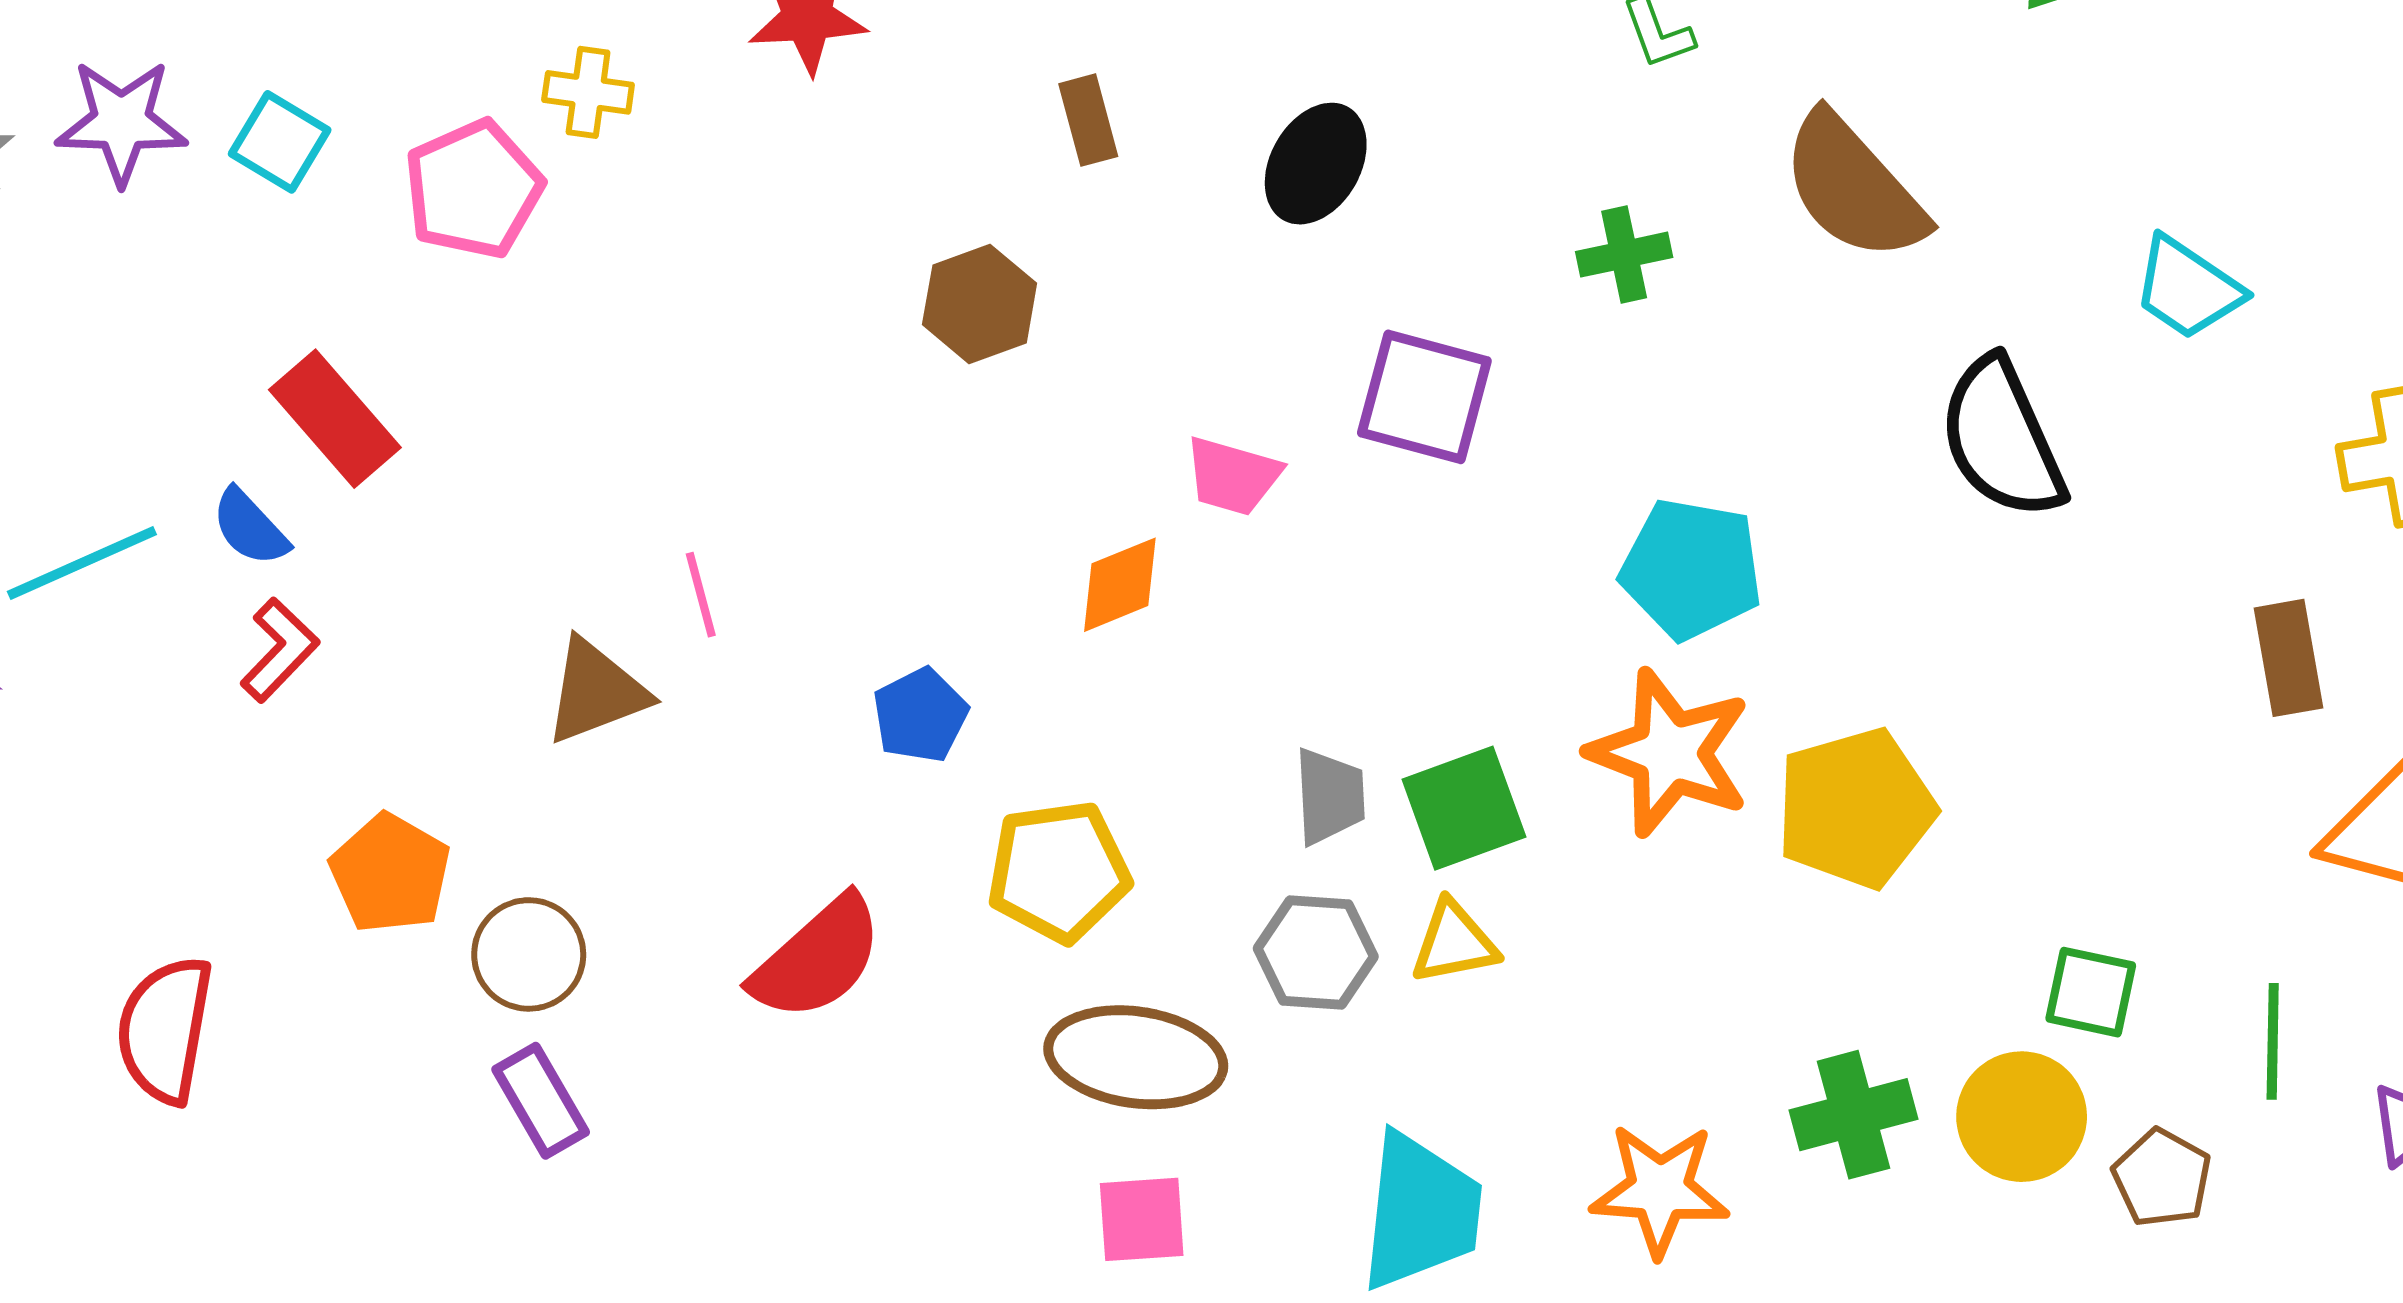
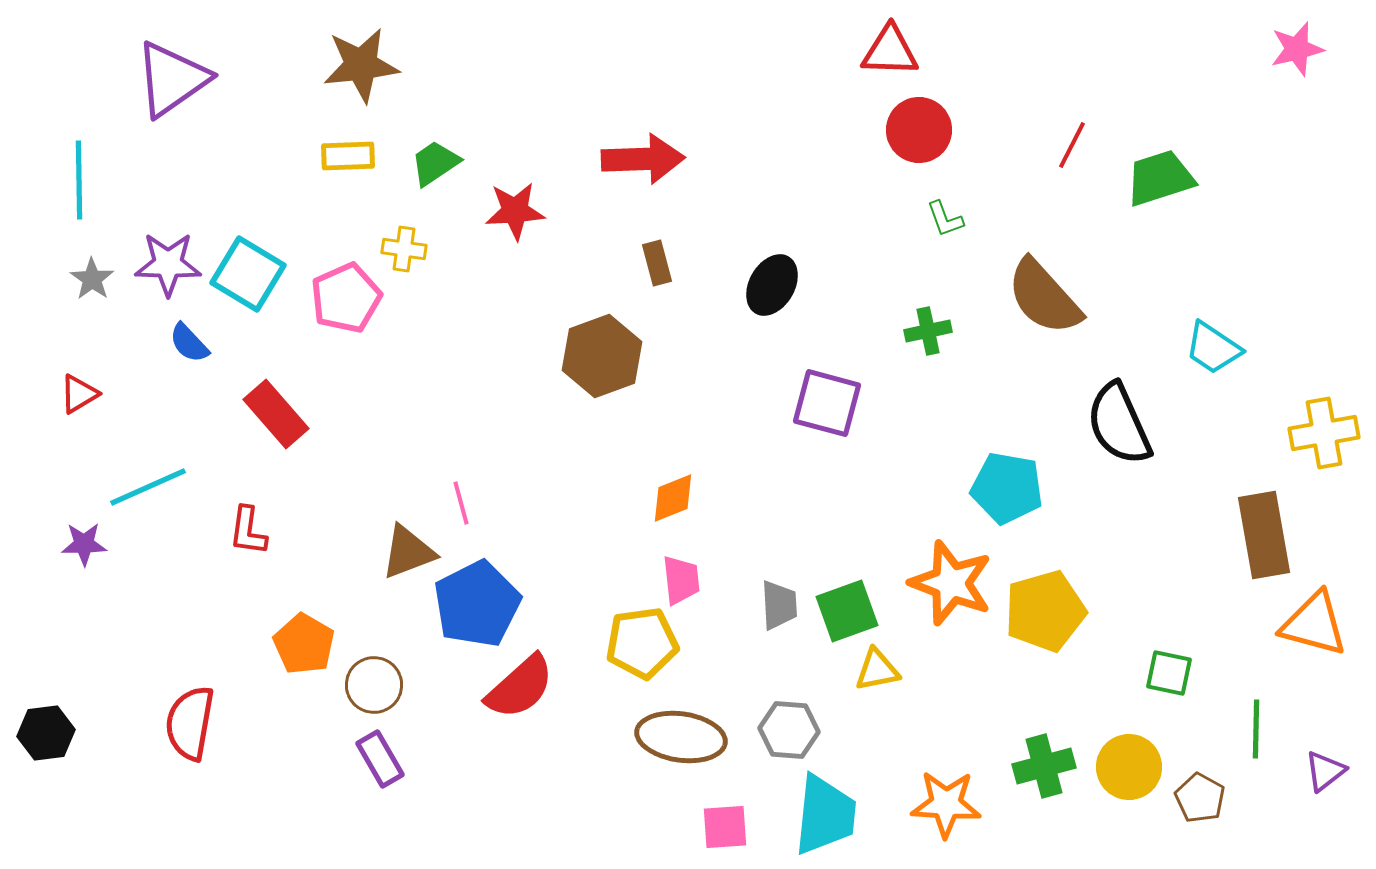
cyan square: (280, 142) -> (248, 274), size x1.5
brown hexagon: (980, 304) -> (602, 356), size x1.4
pink trapezoid: (1233, 476) -> (681, 580), moved, turned -112
blue semicircle: (250, 527) -> (189, 343), moved
cyan pentagon: (1691, 569) -> (1007, 488), moved
red L-shape: (280, 650) -> (248, 531), turned 144
brown rectangle: (2289, 658) -> (1264, 535), size x1.5
blue pentagon: (920, 715) -> (477, 604), moved, size x1.8
yellow triangle: (1454, 943) -> (877, 670), moved
gray hexagon: (1316, 953) -> (789, 730), moved
green square: (2091, 992) -> (1169, 673), moved
pink square: (1142, 1219) -> (725, 827), moved

